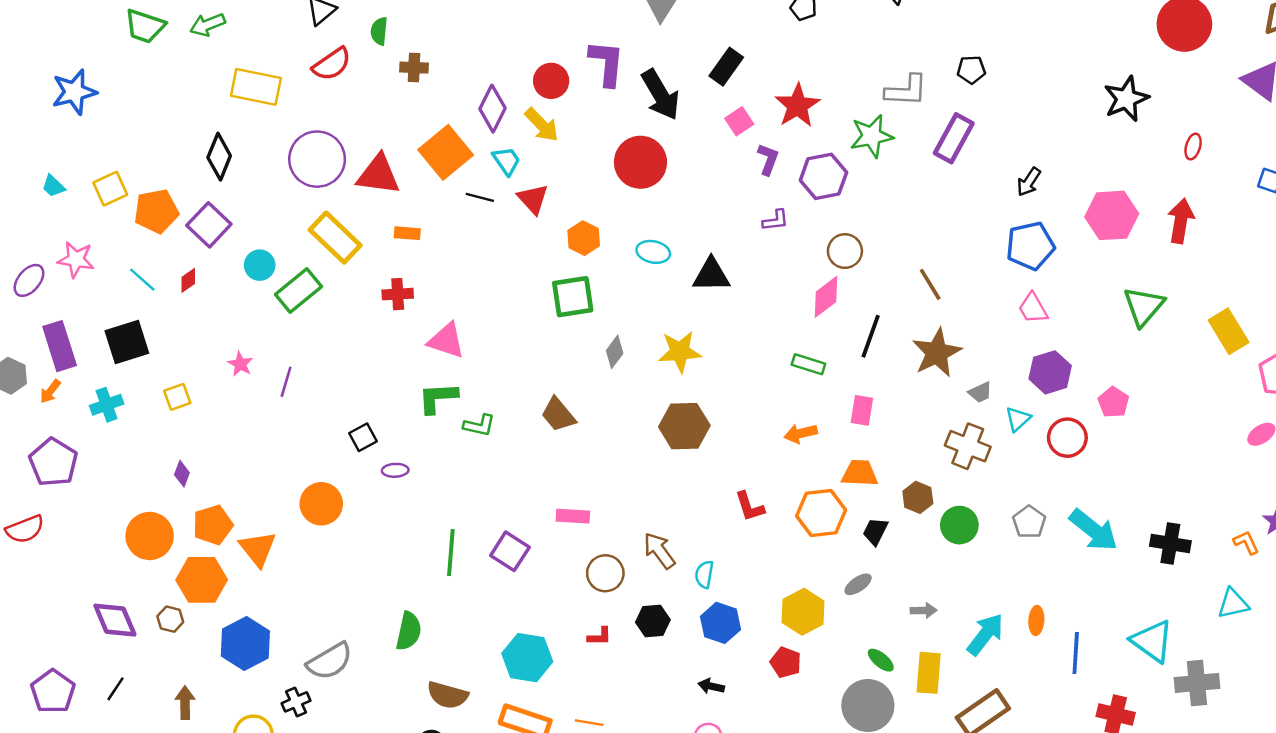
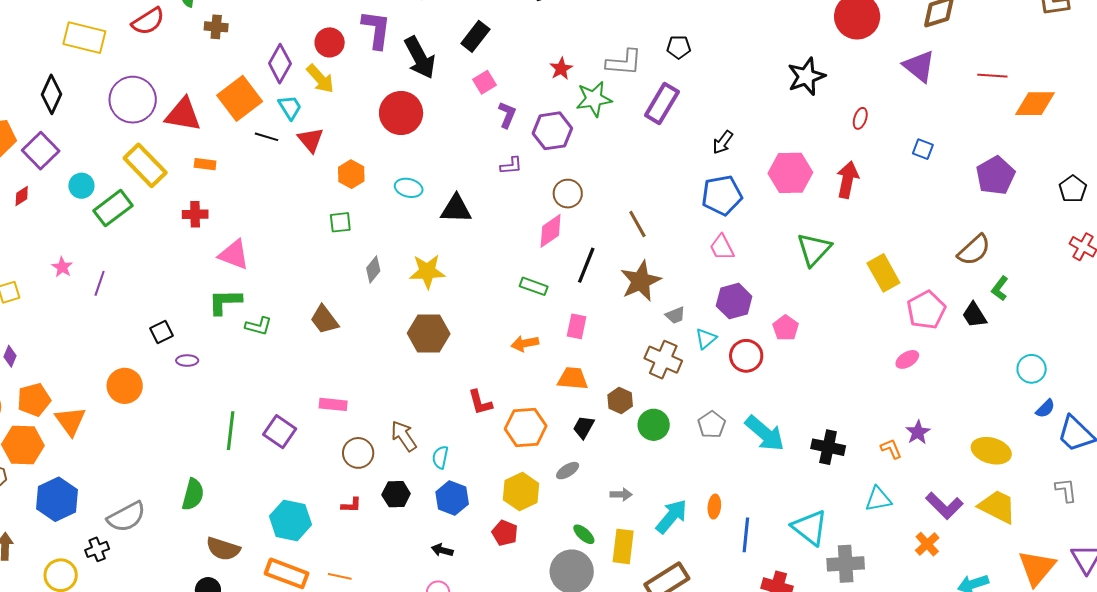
red star: (797, 106) -> (561, 69), moved, size x0.6
green square: (573, 297) -> (340, 222), size x0.6
orange hexagon: (821, 513) -> (526, 427), moved

